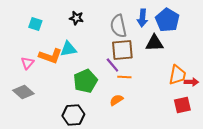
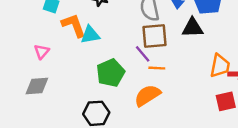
orange L-shape: (50, 56) -> (74, 25), moved, turned -130
gray diamond: (23, 92) -> (37, 86), turned -45
orange semicircle: (116, 100) -> (147, 95), size x1.6

